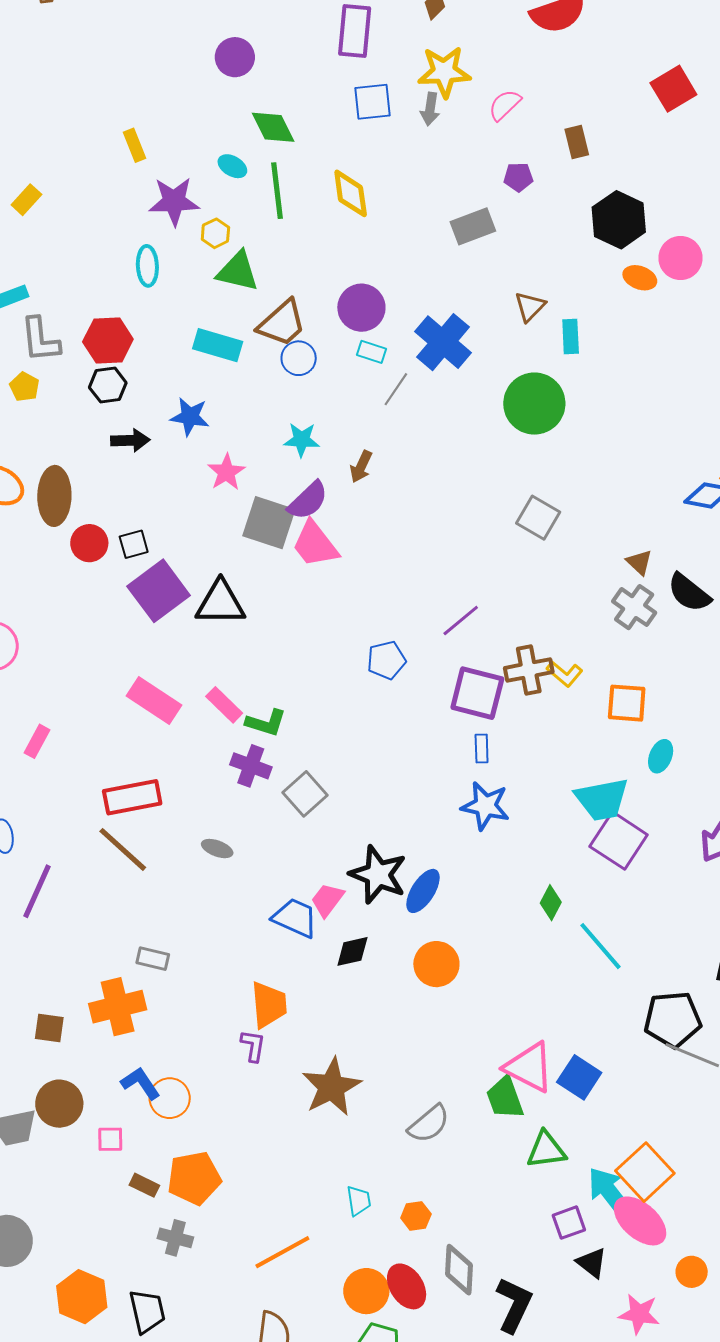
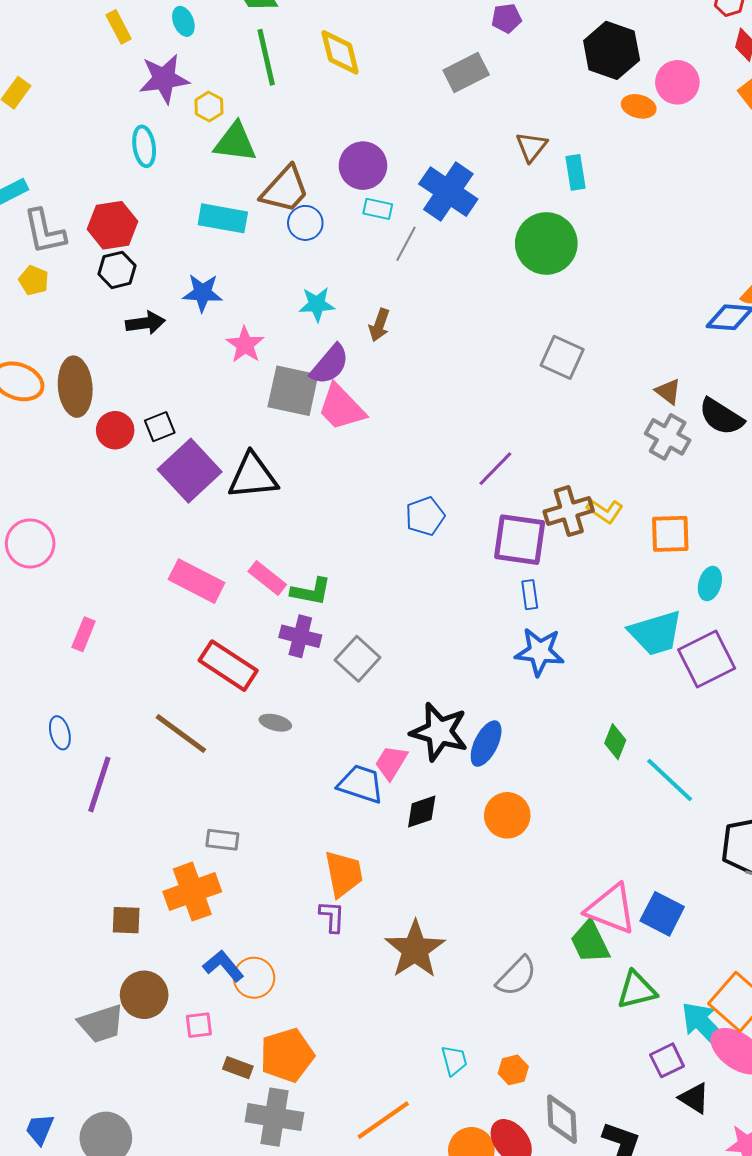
cyan ellipse: (232, 166) -> (183, 21), moved, turned 44
red rectangle: (132, 797) -> (228, 666), moved, turned 50
purple square: (619, 841) -> (707, 659), moved, turned 36
gray cross: (175, 1238) -> (274, 1117), size x1.6

